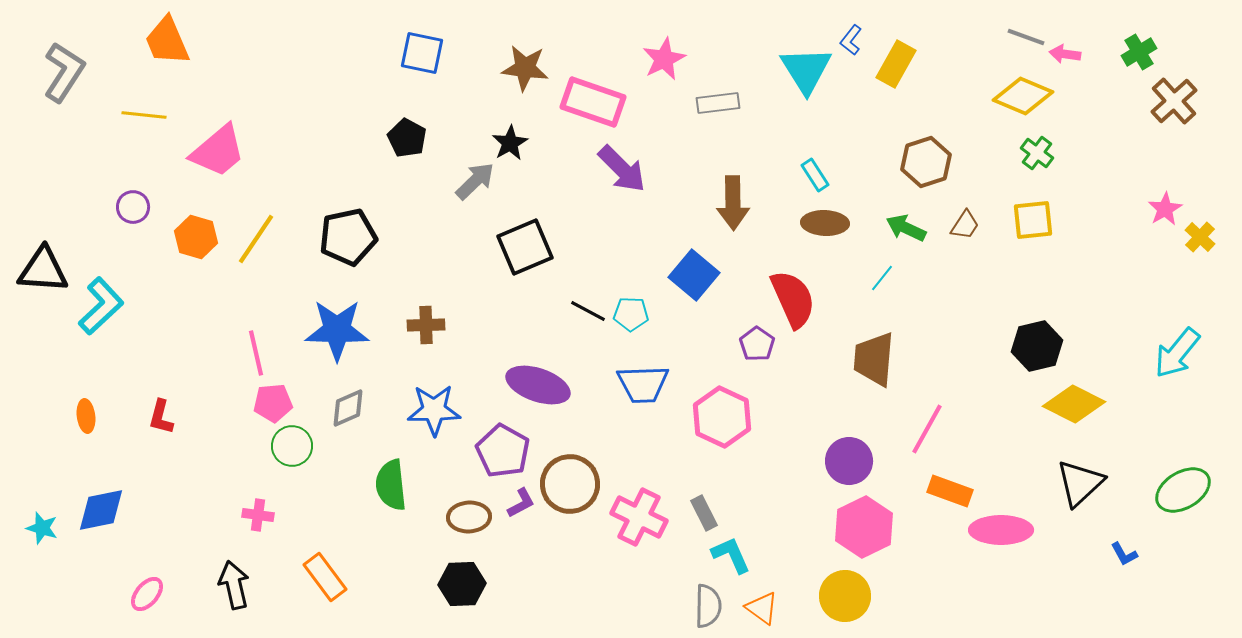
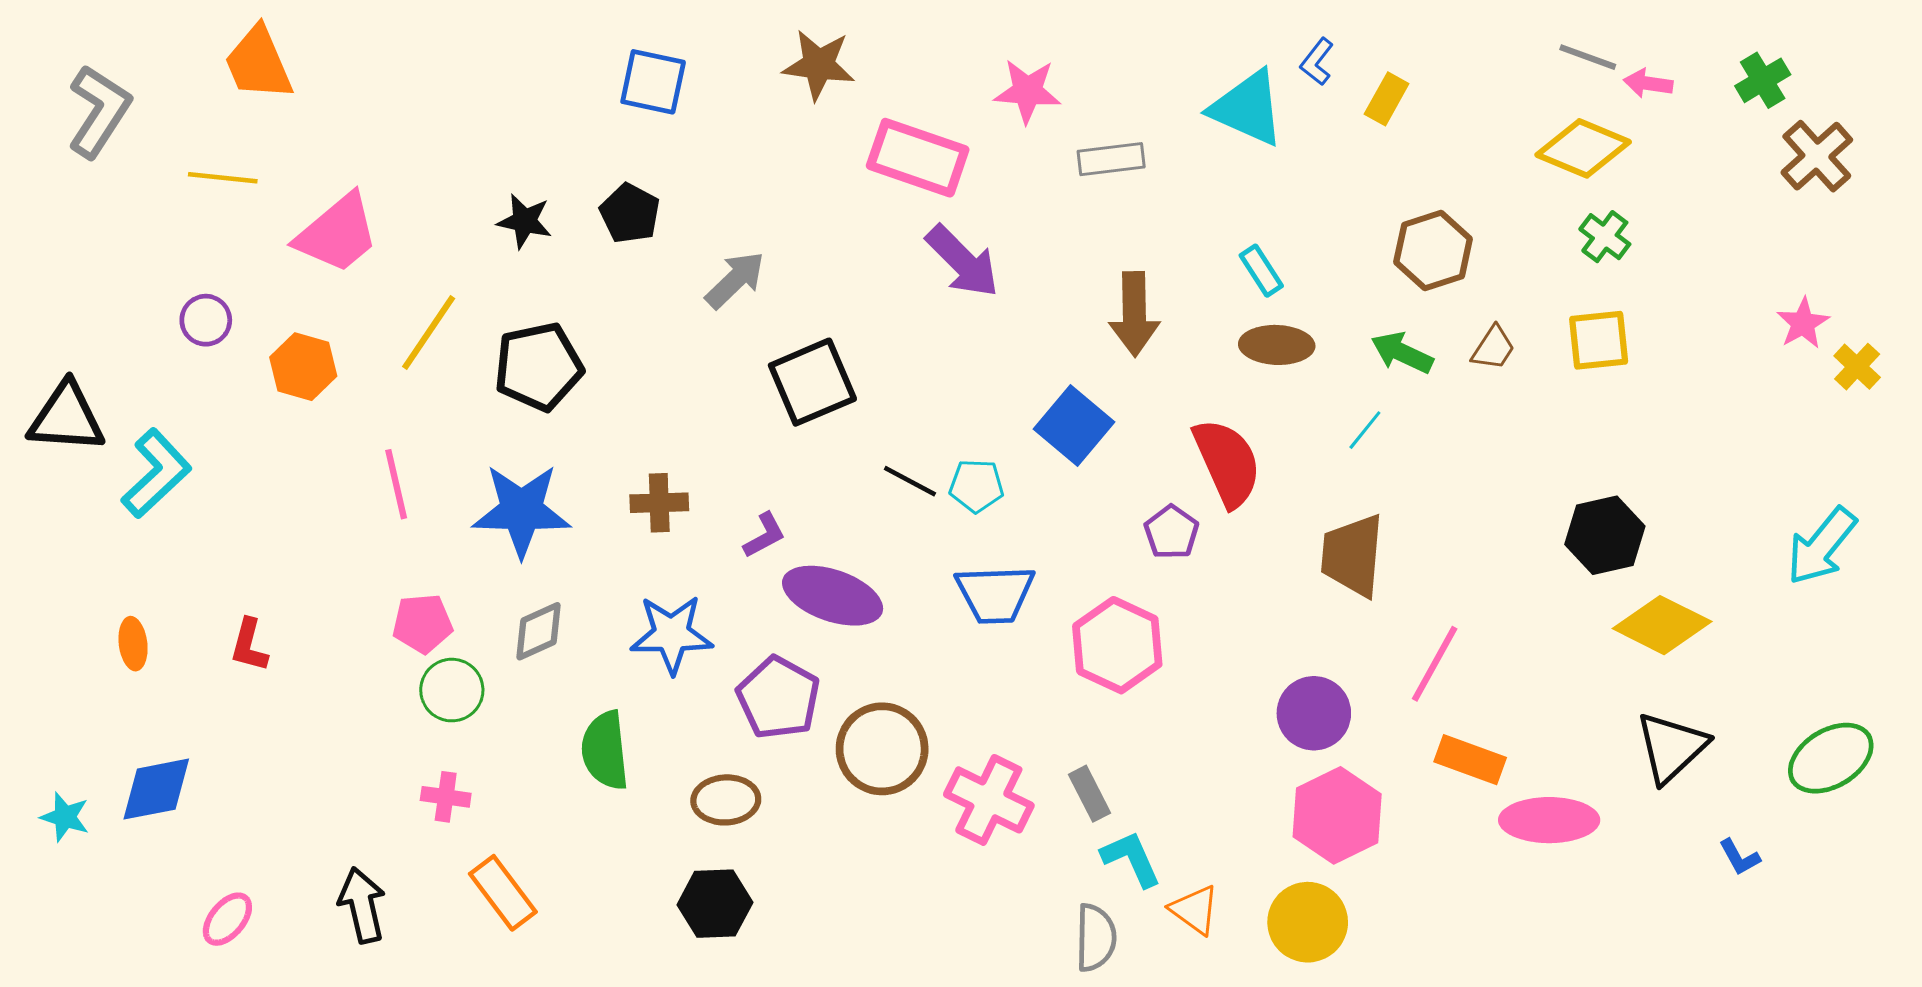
pink star: (664, 59) -> (1028, 91), turned 30
yellow rectangle: (896, 64) -> (1387, 99), size x0.7
brown star: (525, 68) -> (819, 65), moved
cyan triangle: (806, 70) -> (1247, 108), turned -34
black star: (510, 143) -> (525, 221), moved, turned -30
yellow line: (256, 239) -> (429, 333), moved
pink line: (256, 353) -> (396, 484), moved
purple L-shape: (521, 503) -> (764, 535), moved
pink cross: (258, 515) -> (446, 797), moved
orange triangle: (762, 608) -> (1195, 910), moved

